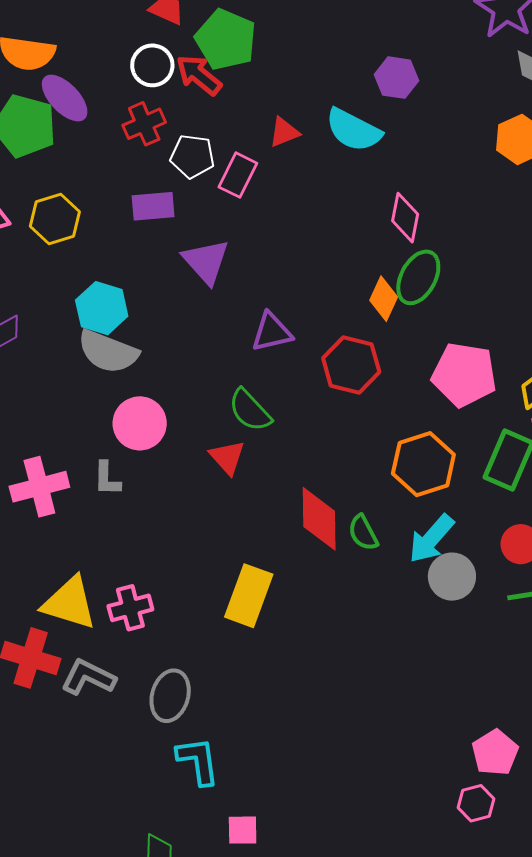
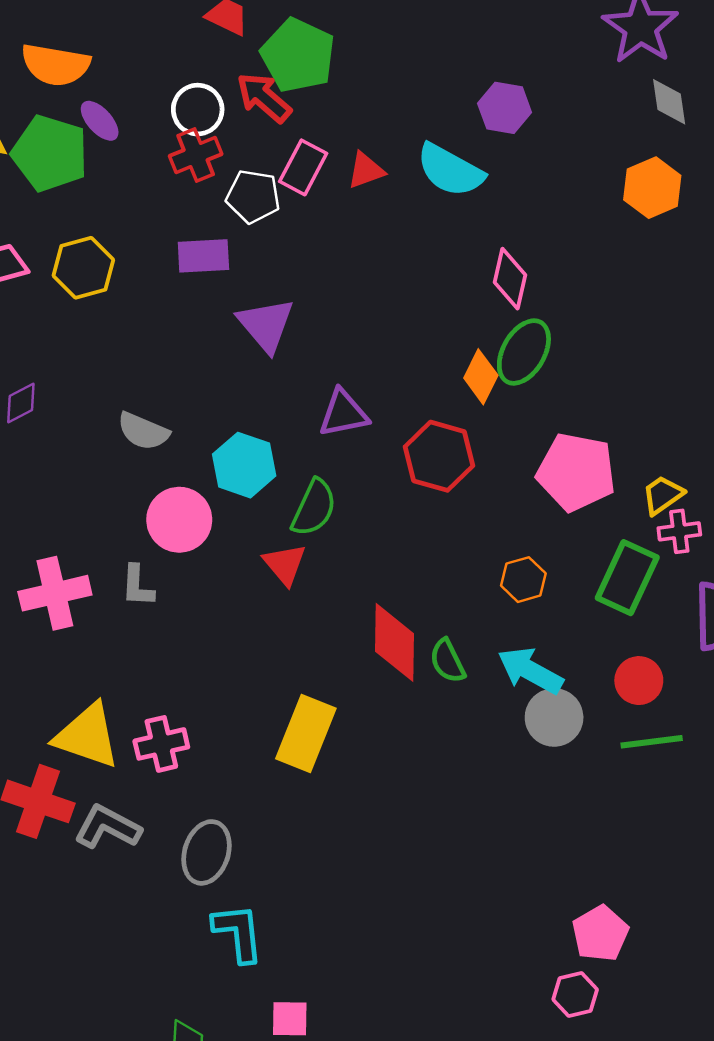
white circle: (152, 65) -> (198, 110), moved
purple ellipse: (65, 98) -> (100, 121), size x0.7
pink rectangle: (238, 175) -> (303, 167), moved
cyan hexagon: (102, 308) -> (244, 465), moved
gray semicircle: (108, 352) -> (143, 431), size x0.7
green semicircle: (250, 410) -> (314, 508), turned -114
orange hexagon: (423, 464) -> (523, 580), size x0.6
cyan arrow: (431, 539) -> (530, 671), turned 76

